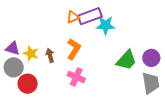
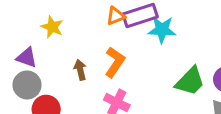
yellow star: (31, 53) -> (52, 27), moved

